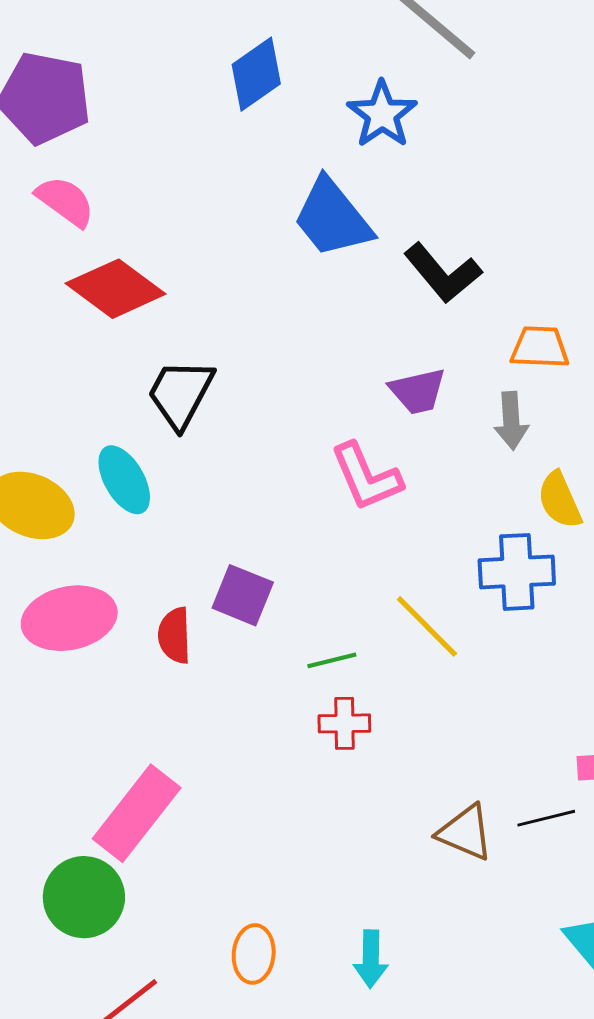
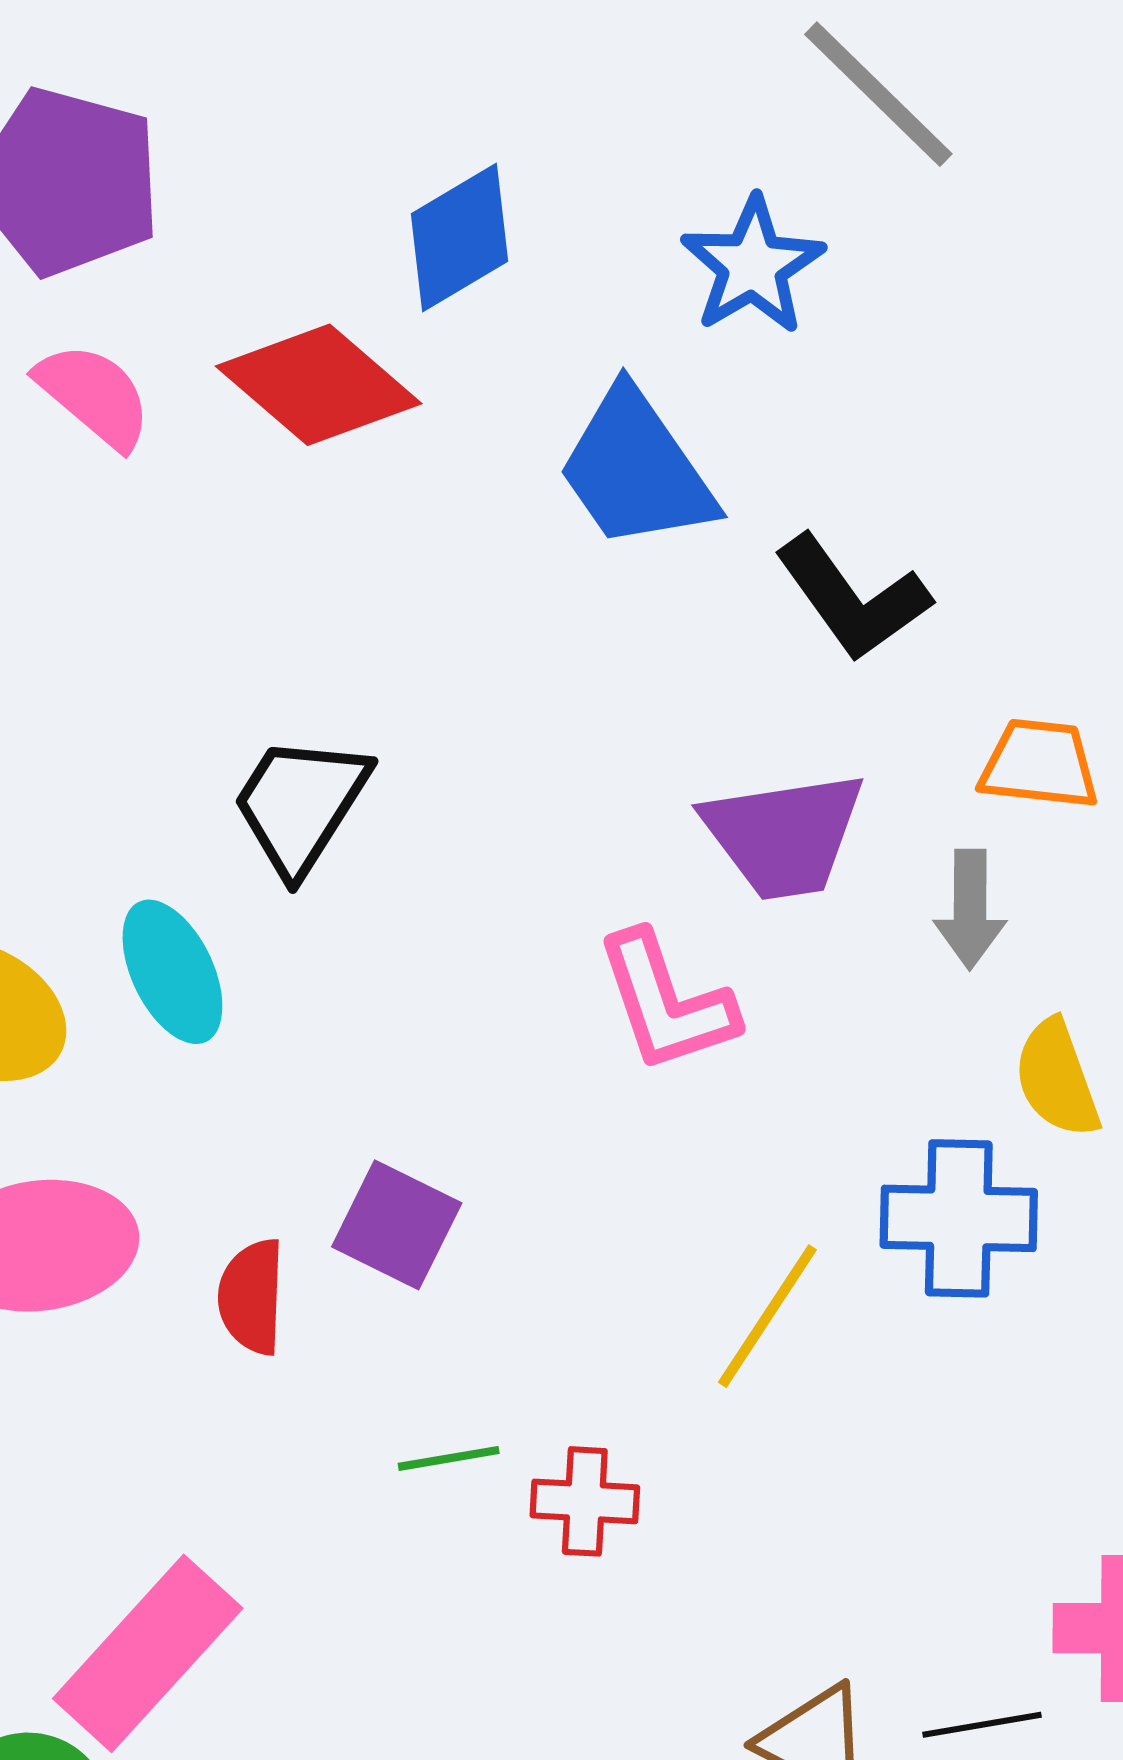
blue diamond: (256, 74) -> (459, 237), moved
red diamond: (116, 289) -> (319, 385), moved
purple trapezoid: (418, 391) -> (784, 835), size x1.4
yellow line: (427, 626) -> (767, 1316), turned 74
green line: (332, 660) -> (449, 1458), moved

